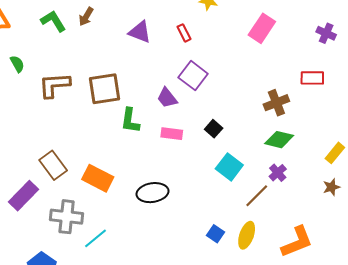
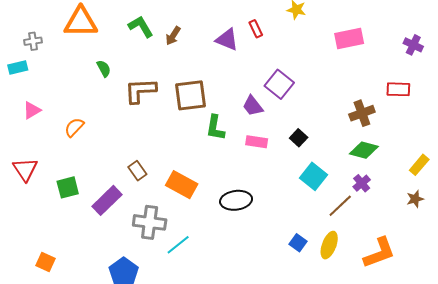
brown arrow: (86, 17) -> (173, 36), moved
pink rectangle: (262, 28) -> (349, 38), turned 44
red rectangle: (184, 33) -> (256, 29), moved
brown rectangle: (53, 165) -> (137, 171), size x0.7

